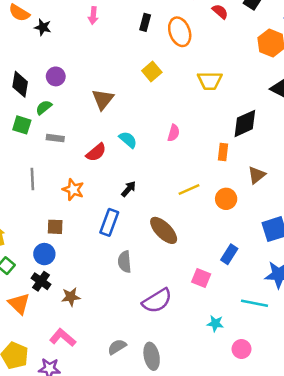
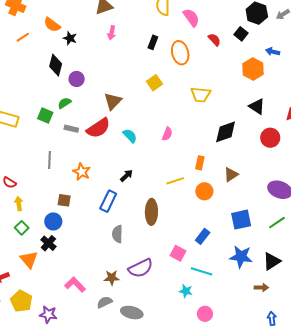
black diamond: (20, 84) -> (56, 65), moved
red semicircle: (96, 152) -> (98, 128), moved, size x1.4
orange rectangle: (223, 152) -> (200, 163), moved
brown ellipse: (164, 230) -> (151, 212), turned 40
brown star: (71, 297) -> (112, 278), moved
cyan line: (254, 303) -> (202, 271), moved
pink L-shape: (63, 338) -> (75, 285), moved
gray ellipse: (152, 356) -> (132, 313), turned -70

